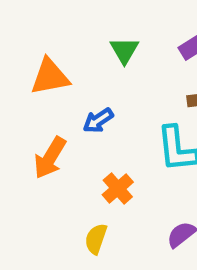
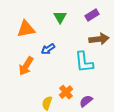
orange cross: (118, 188) -> (66, 92), moved

